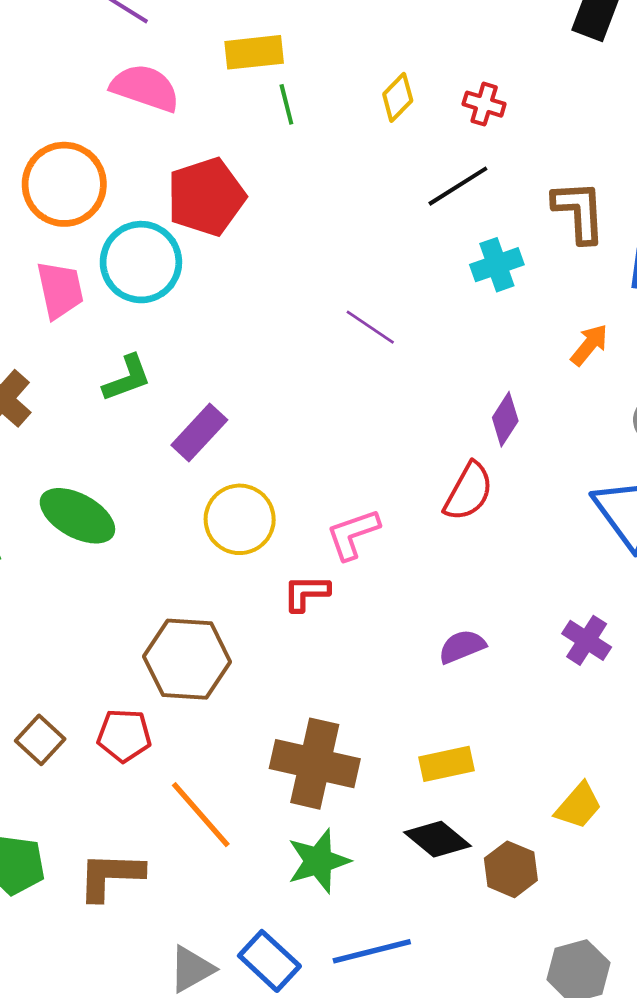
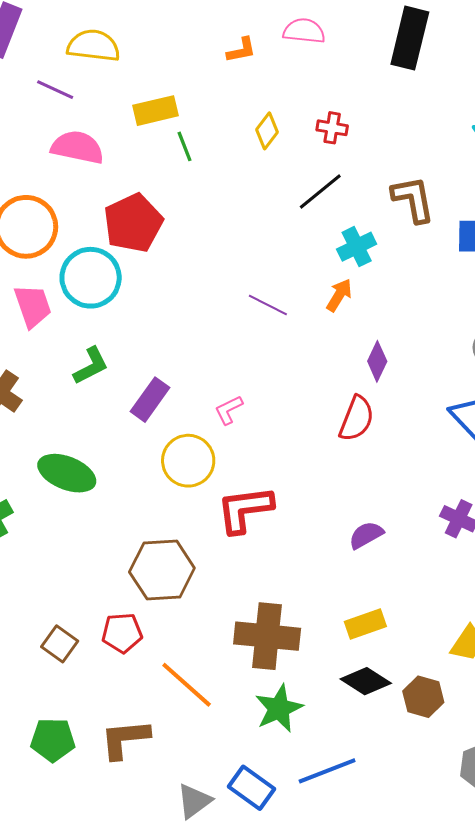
orange arrow: (589, 345) -> (339, 295), moved
pink L-shape: (353, 534) -> (229, 410), moved, size x0.7
red L-shape: (306, 593) -> (245, 509), size x1.6

